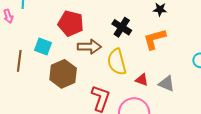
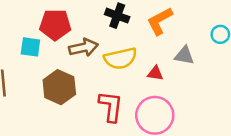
cyan square: (43, 46) -> (30, 47), moved
yellow semicircle: (117, 62) -> (120, 58), turned -76
gray triangle: (167, 84) -> (184, 55), moved

